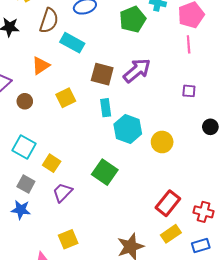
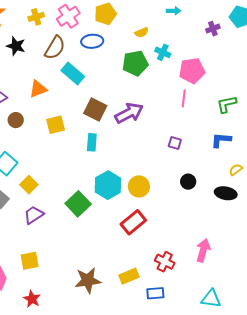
cyan hexagon: (128, 129) -> (108, 185), moved
red rectangle: (168, 203) -> (133, 222), moved

